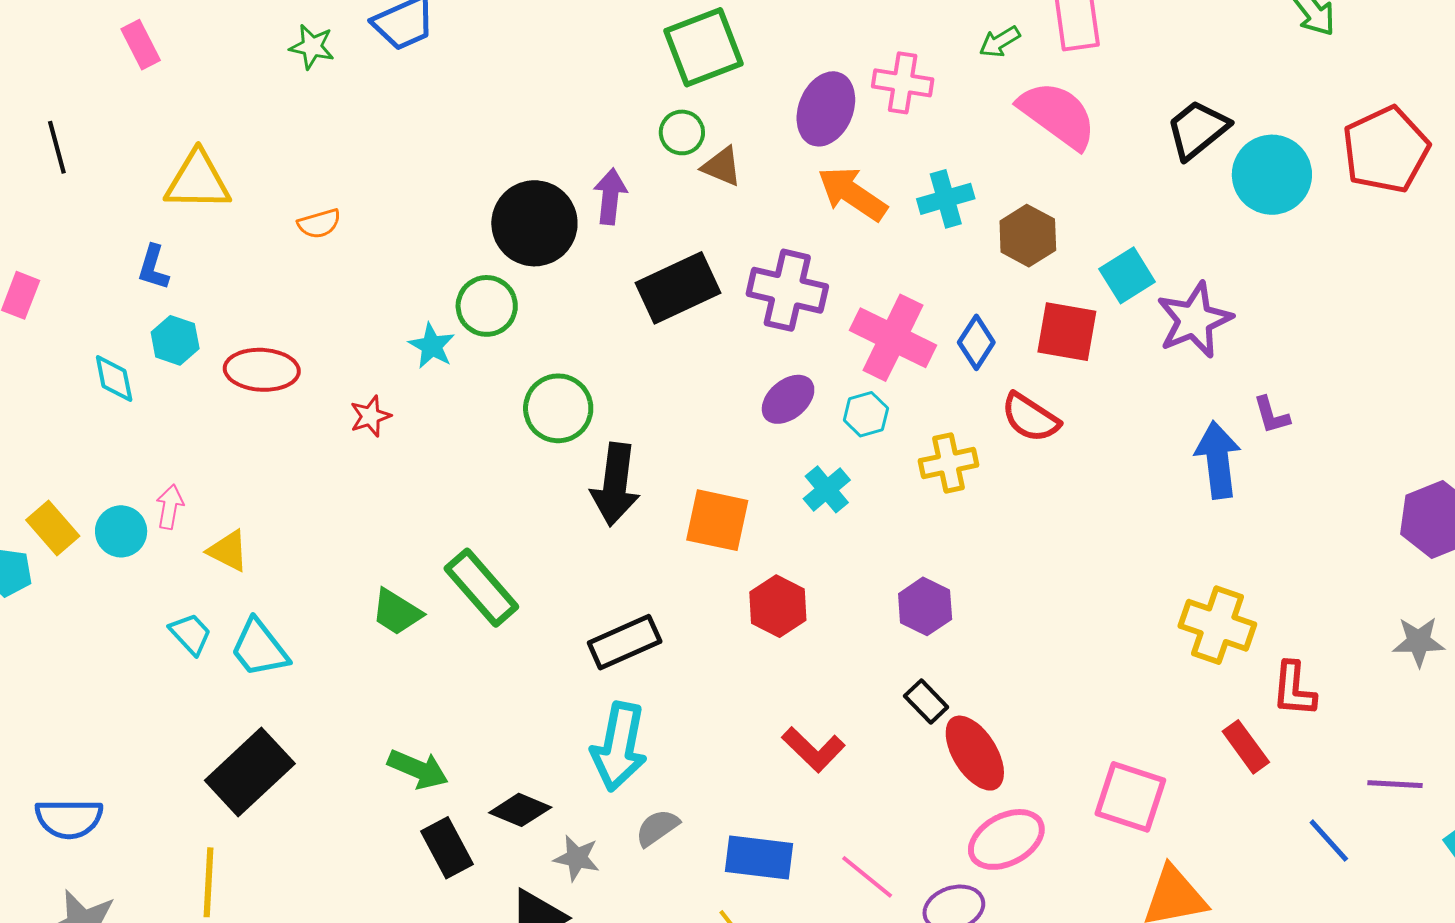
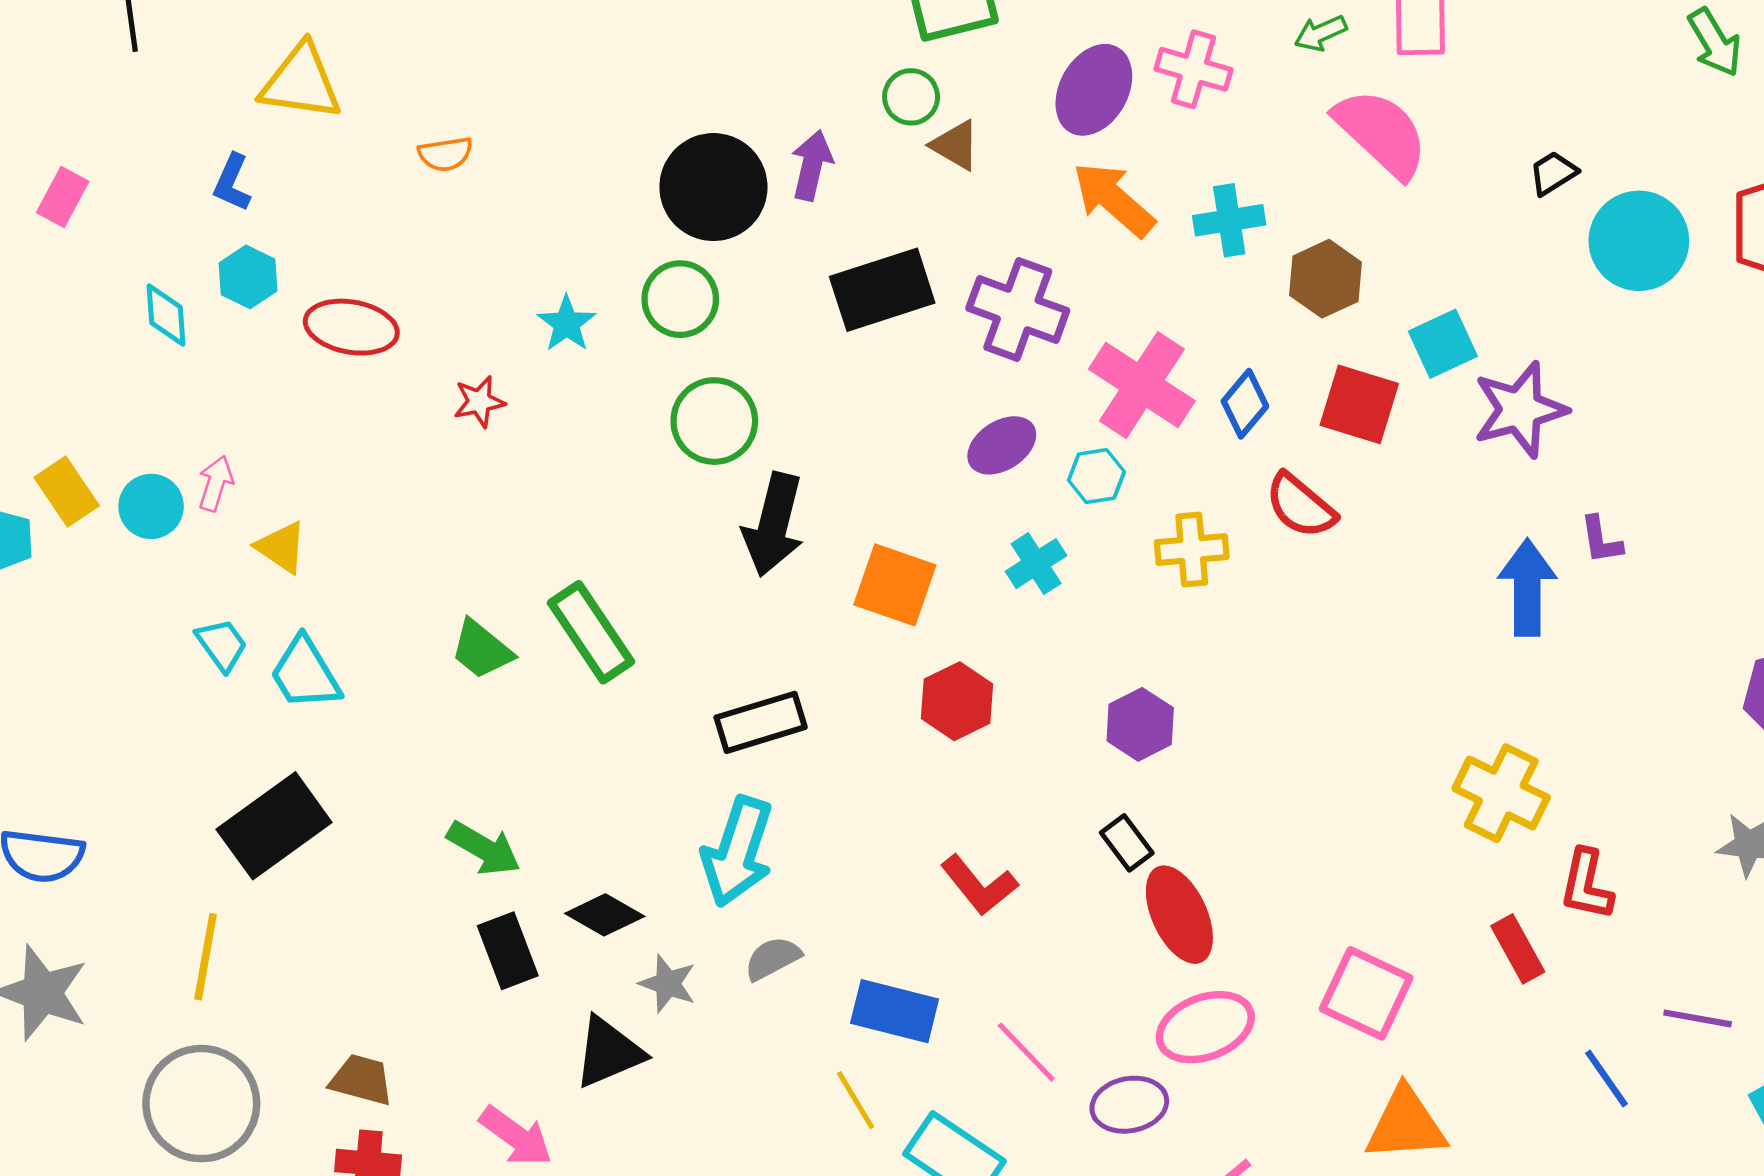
black trapezoid: (1197, 130) -> (1553, 173), size x0.6
green circle: (487, 306) -> (680, 299), moved

